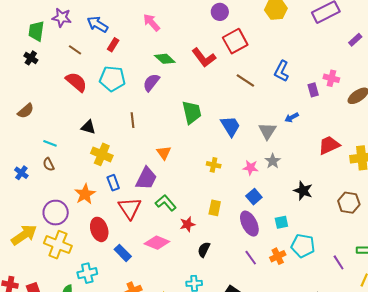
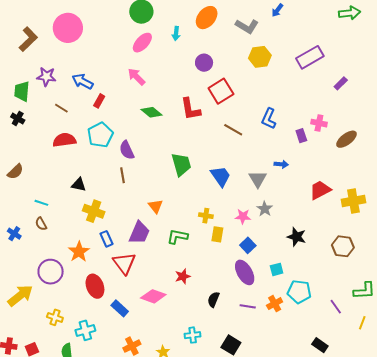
red L-shape: (204, 58) -> (190, 109), turned 30
cyan pentagon: (112, 79) -> (100, 135), turned -30
red semicircle: (76, 82) -> (64, 140), turned -45
purple semicircle: (151, 82) -> (127, 150), moved, turned -60
blue arrow: (292, 117) -> (281, 164), turned -144
green L-shape: (166, 203) -> (177, 237), moved, turned -35
yellow rectangle: (215, 208) -> (217, 234), moved
yellow cross: (58, 245) -> (55, 317), moved, size x0.6
black semicircle: (204, 250) -> (213, 299), moved
purple line: (251, 258) -> (248, 306), turned -42

